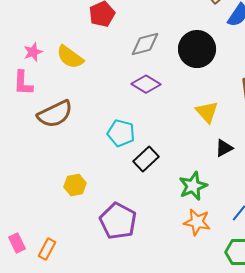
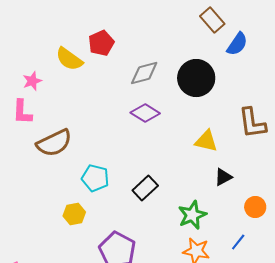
yellow semicircle: (70, 57) -> (69, 59), moved
yellow triangle: (207, 112) -> (206, 141), turned -35
cyan pentagon: (121, 133) -> (95, 178), moved

